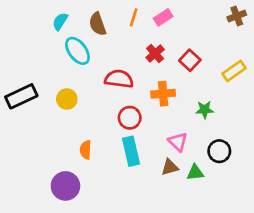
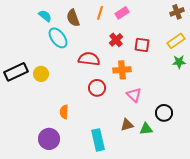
cyan semicircle: (60, 21) -> (45, 16), turned 96
red square: (190, 60) -> (142, 45), turned -35
yellow rectangle: (234, 71) -> (176, 41), moved
yellow circle: (67, 99) -> (41, 74), moved
green star: (205, 110) -> (179, 62), moved
pink triangle: (178, 142) -> (134, 95), moved
cyan rectangle: (131, 151) -> (98, 140), moved

